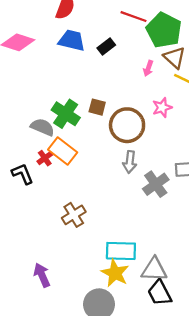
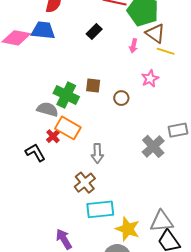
blue trapezoid: (72, 40) -> (43, 30), moved
brown circle: (127, 125) -> (121, 98), size x0.5
gray arrow: (130, 162) -> (97, 153), moved
cyan rectangle: (121, 251) -> (100, 209), moved

